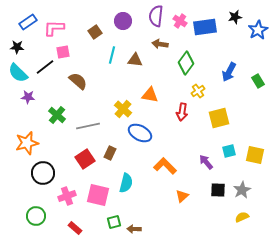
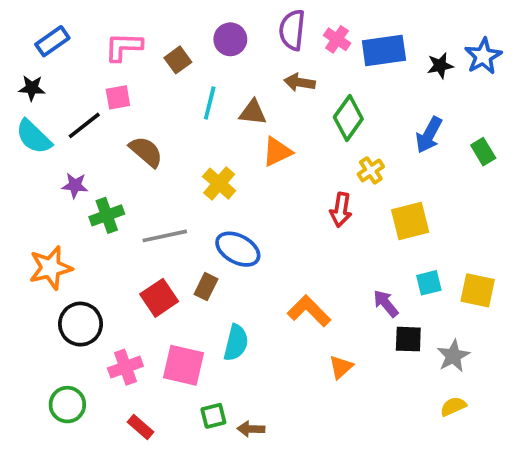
black star: (235, 17) -> (440, 66), moved
pink L-shape: (54, 28) -> (124, 47), moved
orange triangle: (150, 95) -> (277, 152), moved, turned -36
purple star: (28, 97) -> (75, 185), moved
yellow cross: (123, 109) -> (219, 184), moved
green cross: (57, 115) -> (107, 215), turned 30
blue ellipse: (140, 133) -> (238, 249), moved
black square: (218, 190) -> (408, 339), moved

